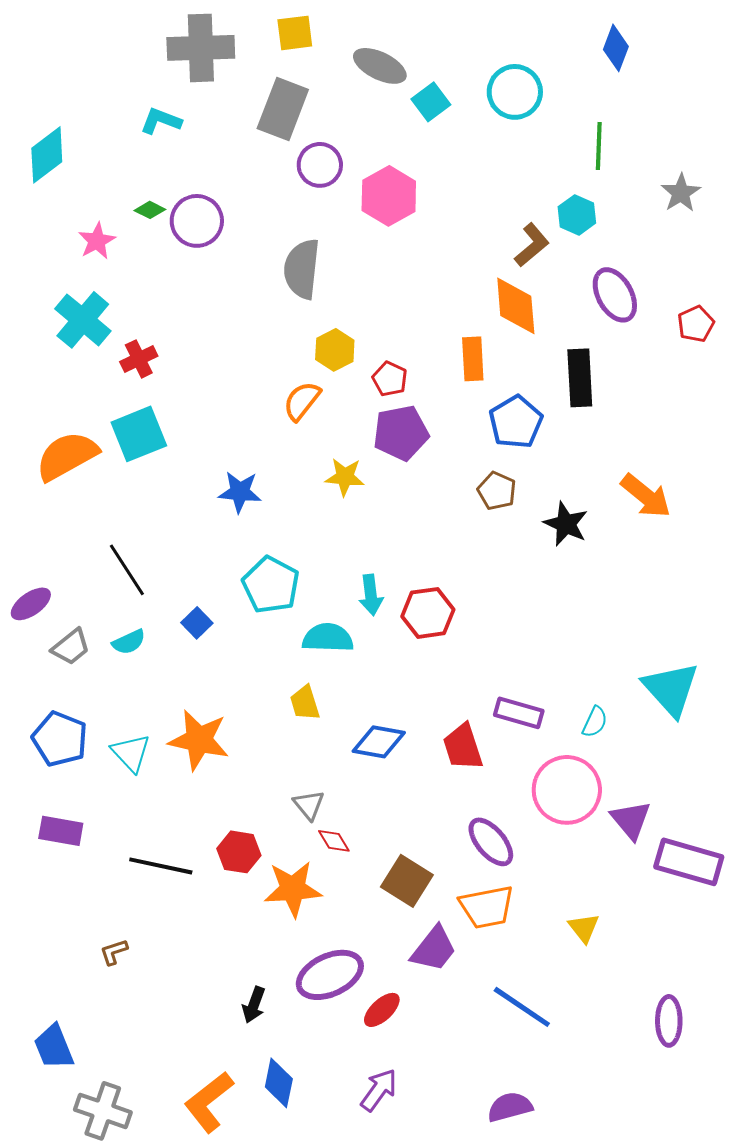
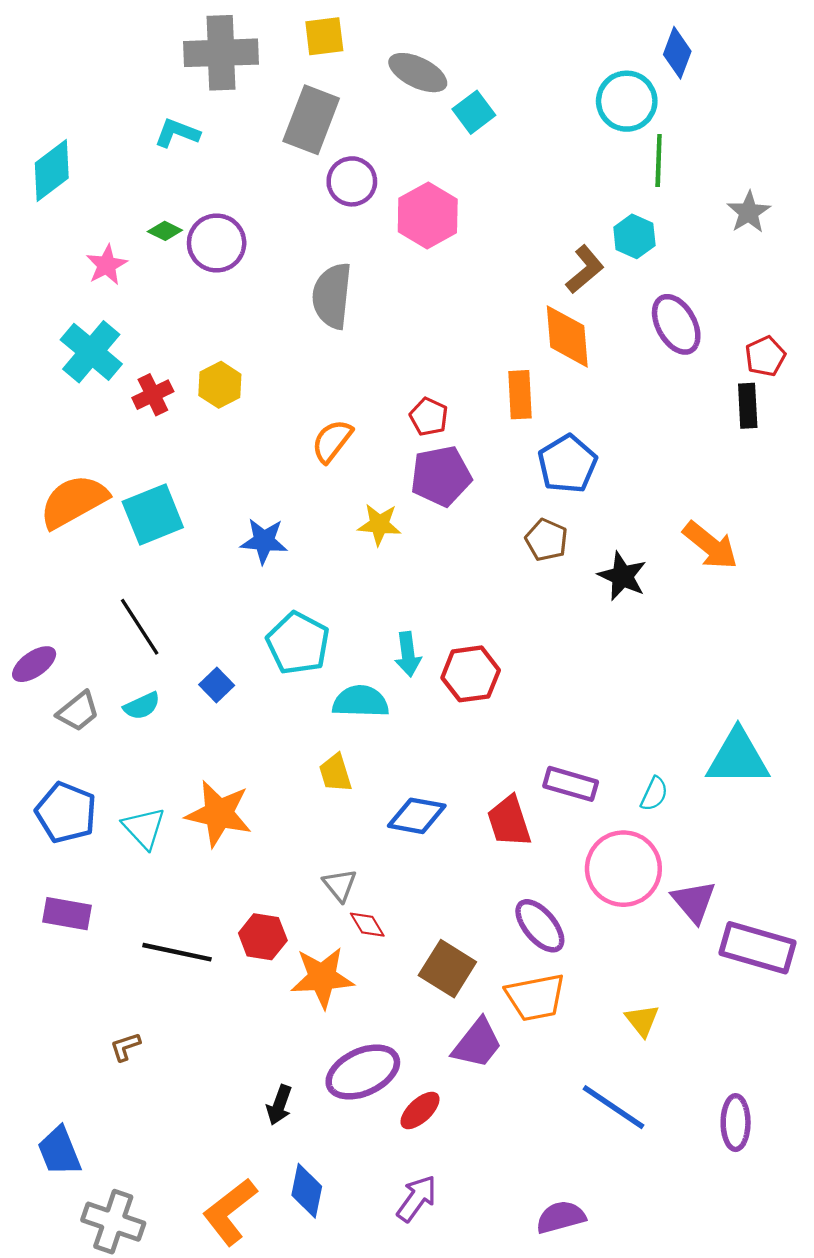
cyan circle: (515, 92) -> (627, 101), moved
yellow hexagon: (335, 350) -> (220, 385), moved
black rectangle: (580, 378) -> (748, 406), moved, size x0.7
cyan square: (139, 434) -> (153, 515), moved
cyan triangle: (671, 689) -> (738, 758), turned -48
blue line: (522, 1007) -> (614, 1107), moved

